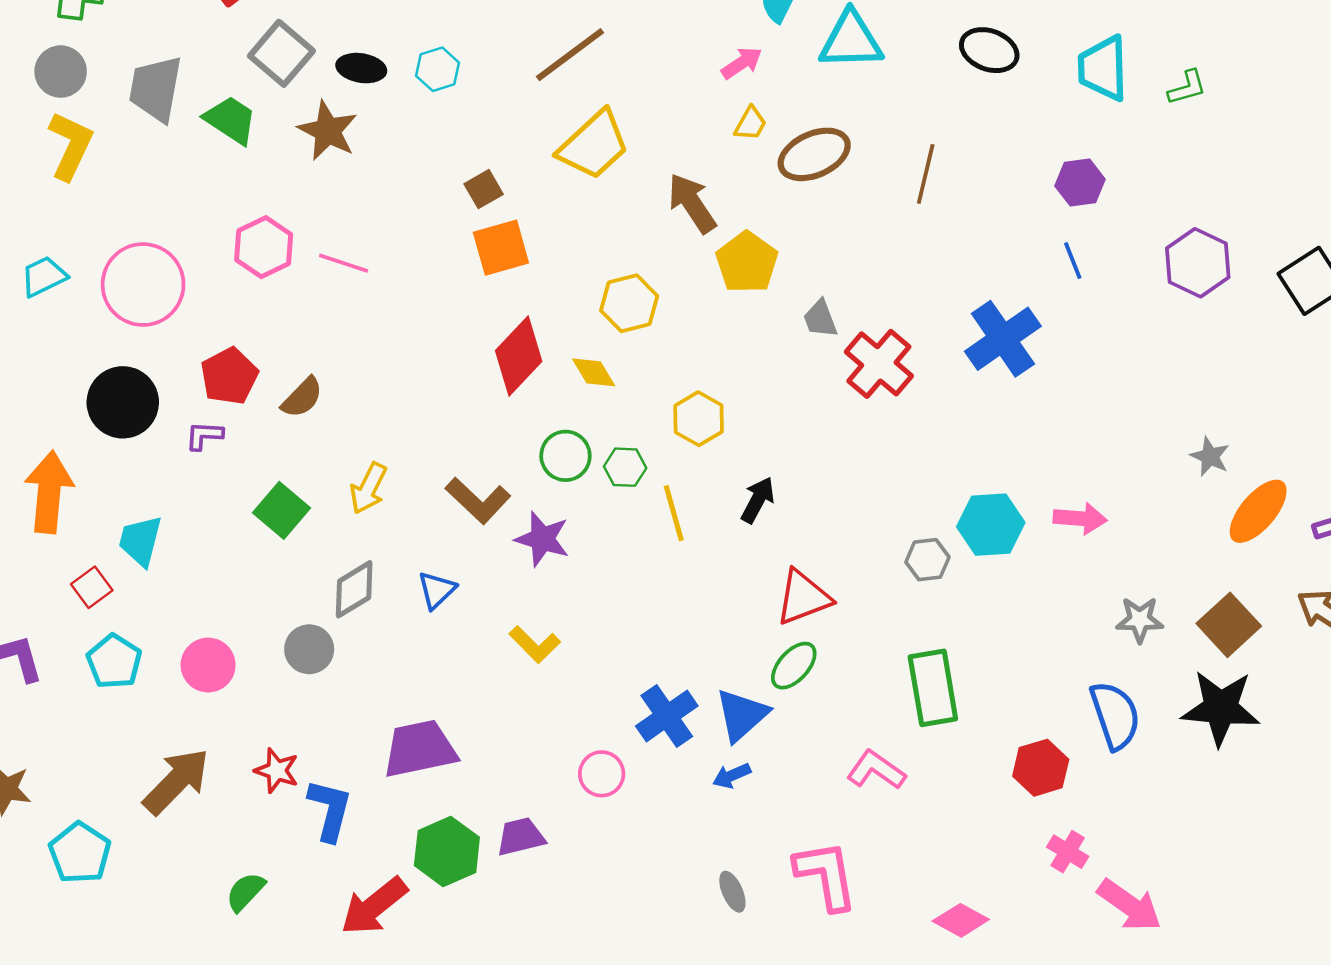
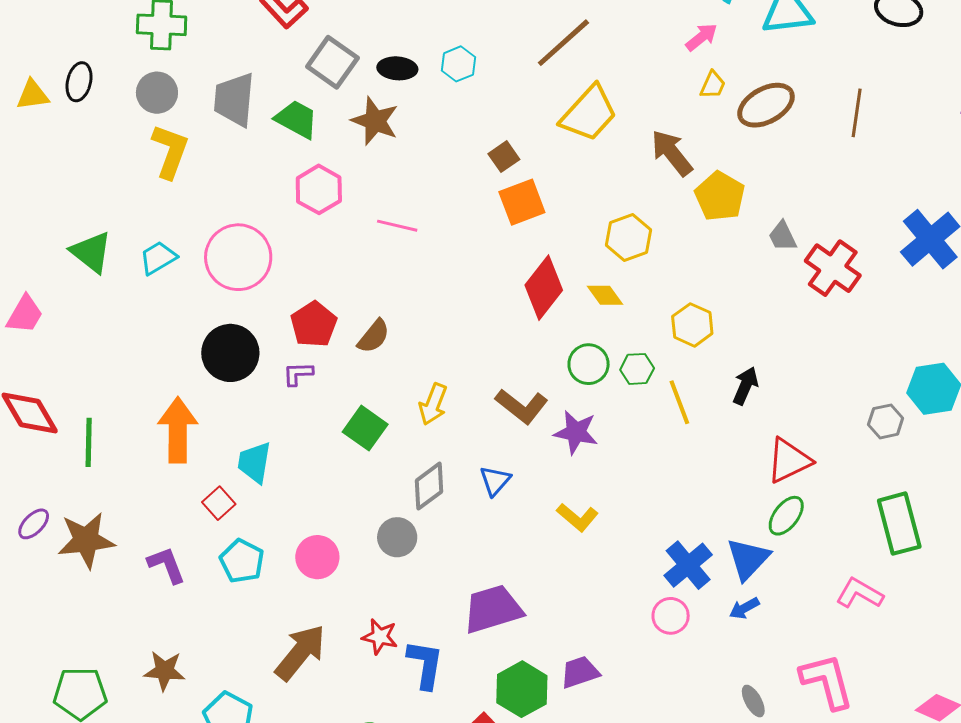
pink hexagon: (264, 247) -> (319, 189), moved
pink circle: (602, 774) -> (671, 616), moved

